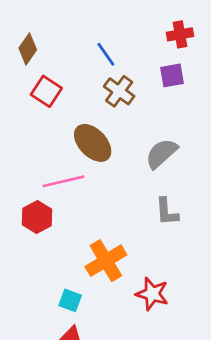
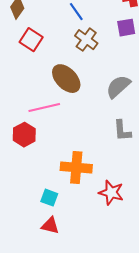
orange cross: (106, 261) -> (76, 168), turned 36

